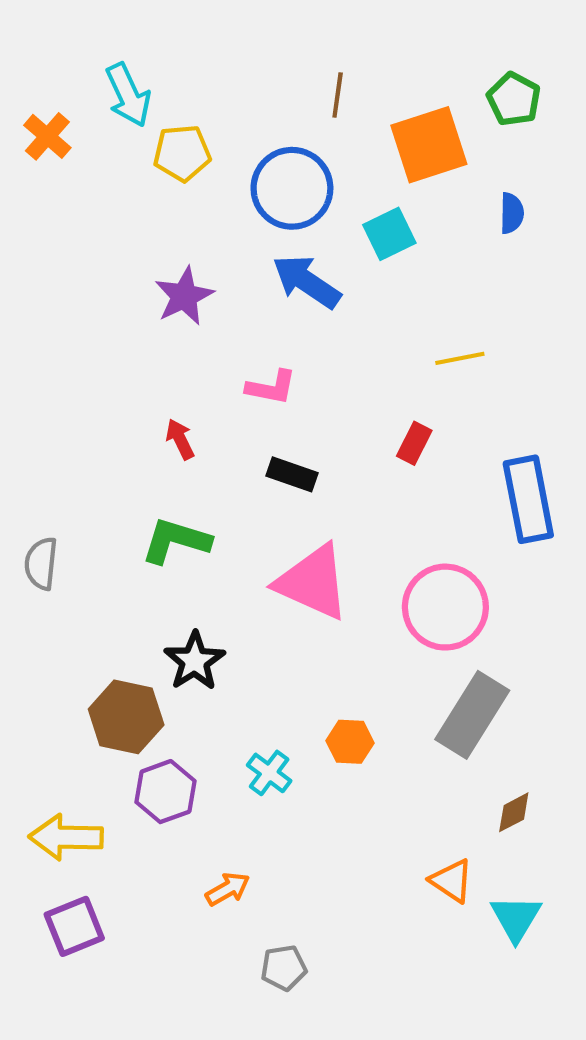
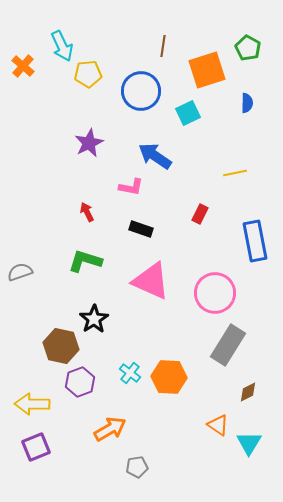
blue arrow: (306, 282) -> (155, 156), moved
yellow line: (460, 358) -> (235, 173), moved
gray semicircle: (41, 564) -> (20, 272), turned 65
orange hexagon: (350, 742) -> (169, 377), moved, size x1.6
orange arrow: (228, 889) -> (110, 429), size x1.5

